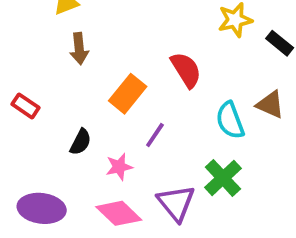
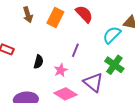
orange rectangle: (128, 94) -> (55, 17), moved
cyan semicircle: (230, 120) -> (112, 35), turned 78

